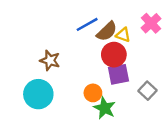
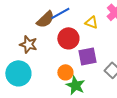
brown semicircle: (107, 31) -> (45, 19), moved
red circle: (114, 55) -> (68, 38), moved

